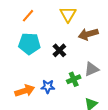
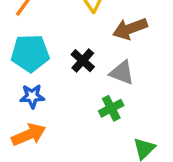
gray triangle: (92, 69) -> (122, 73), moved, turned 49
blue star: (48, 87) -> (32, 96), moved

